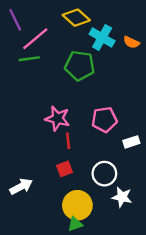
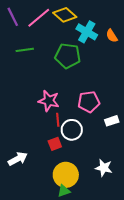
pink line: (35, 39) -> (39, 18), moved
orange semicircle: (131, 42) -> (112, 36), turned 32
white circle: (104, 174) -> (72, 130), moved

